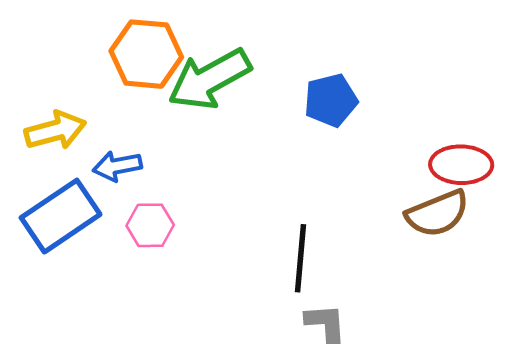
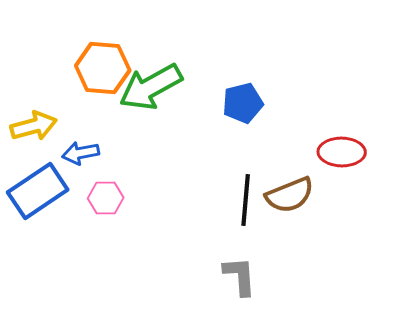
brown semicircle: (437, 213) -> (290, 195), moved
black line: (300, 258) -> (246, 200), moved

